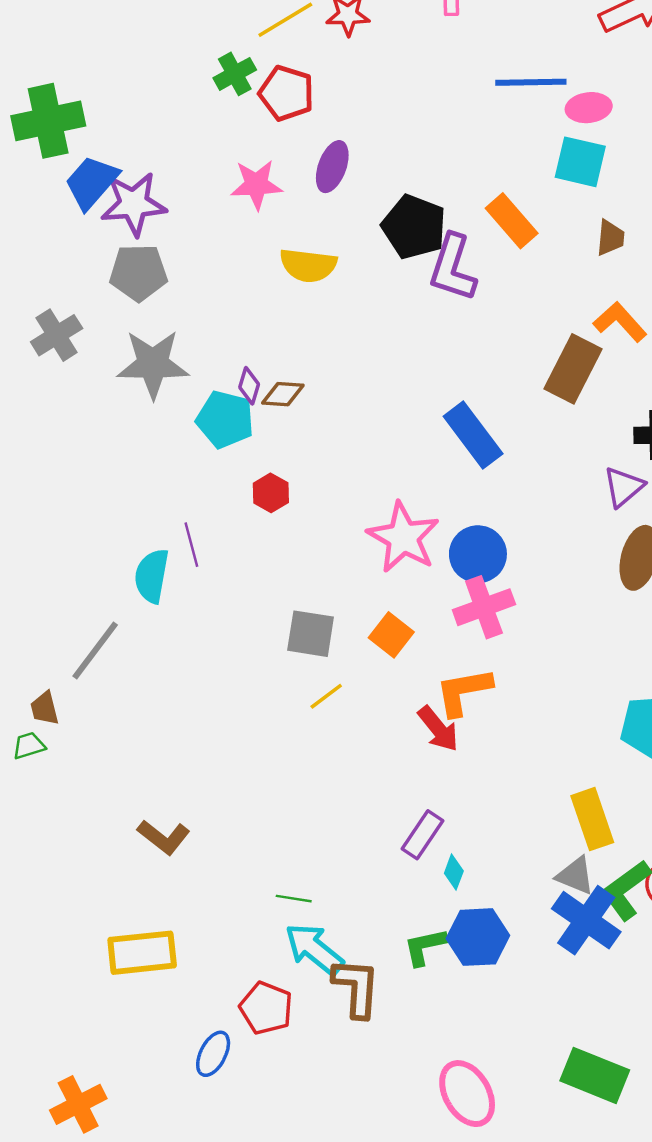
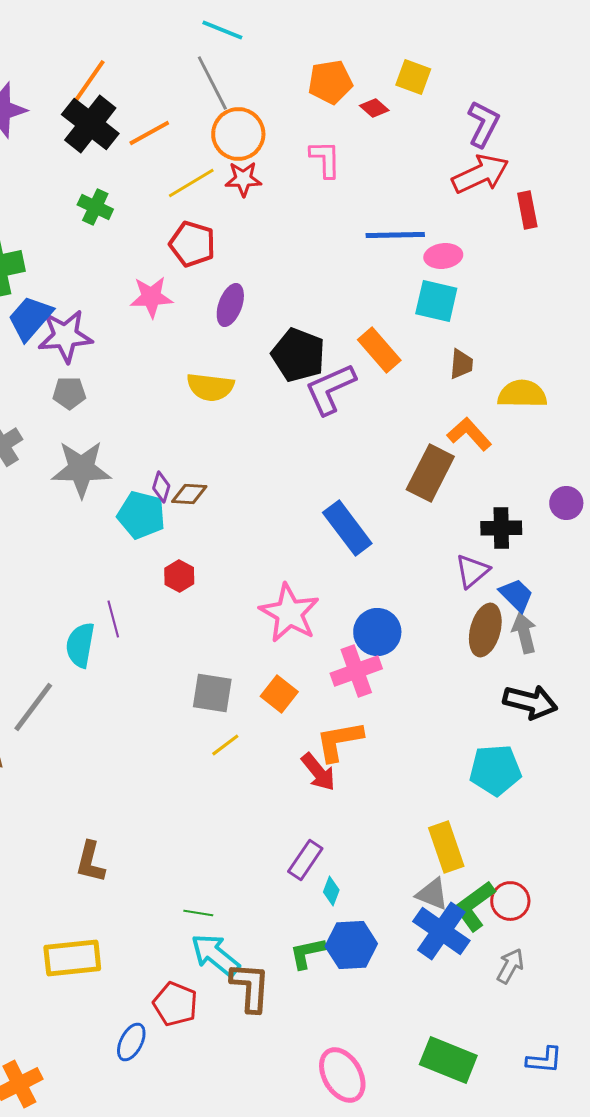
green cross: (235, 74) -> (95, 207), moved, turned -36
pink star: (256, 185) -> (151, 297), moved
purple L-shape: (453, 268) -> (330, 389), turned 48
gray pentagon: (138, 273) -> (69, 393), size x0.7
blue circle: (478, 554) -> (377, 632), moved
brown L-shape: (164, 837) -> (90, 862), turned 66

